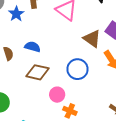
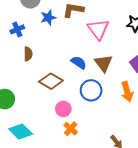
brown triangle: (92, 39) -> (103, 63), moved
blue semicircle: (33, 47) -> (79, 63), moved

